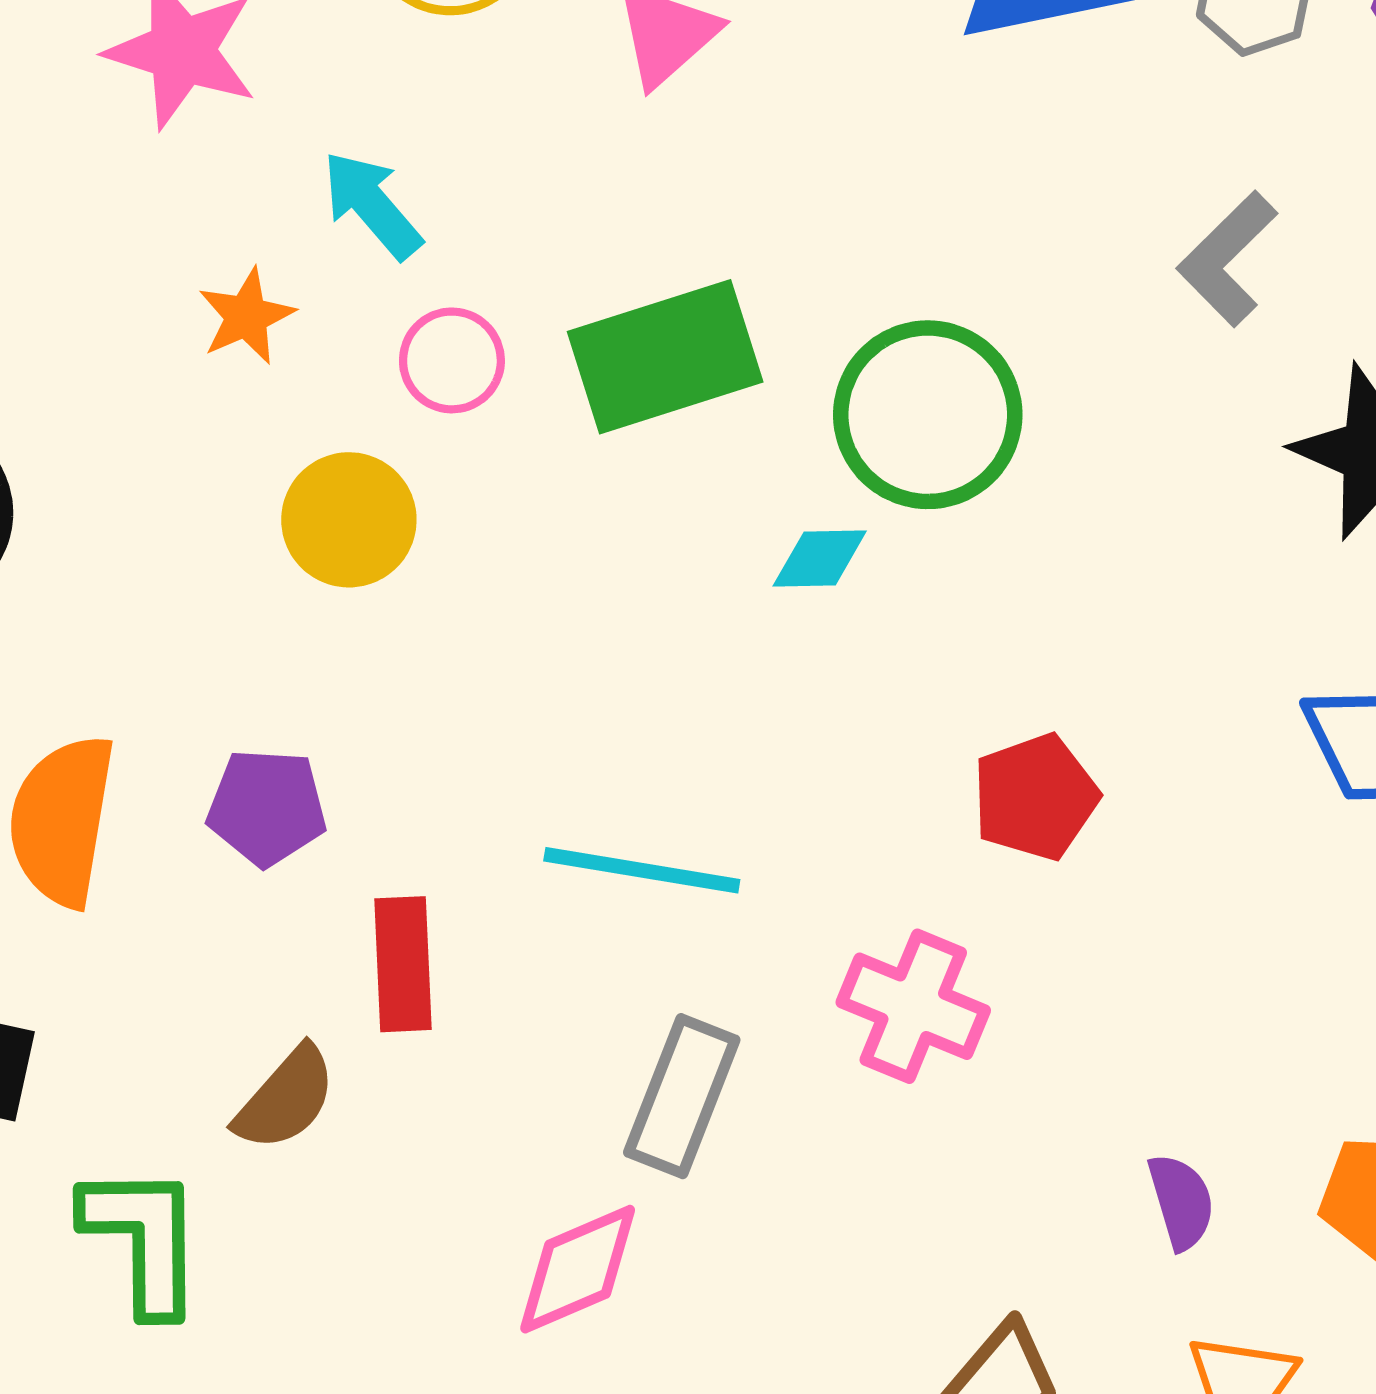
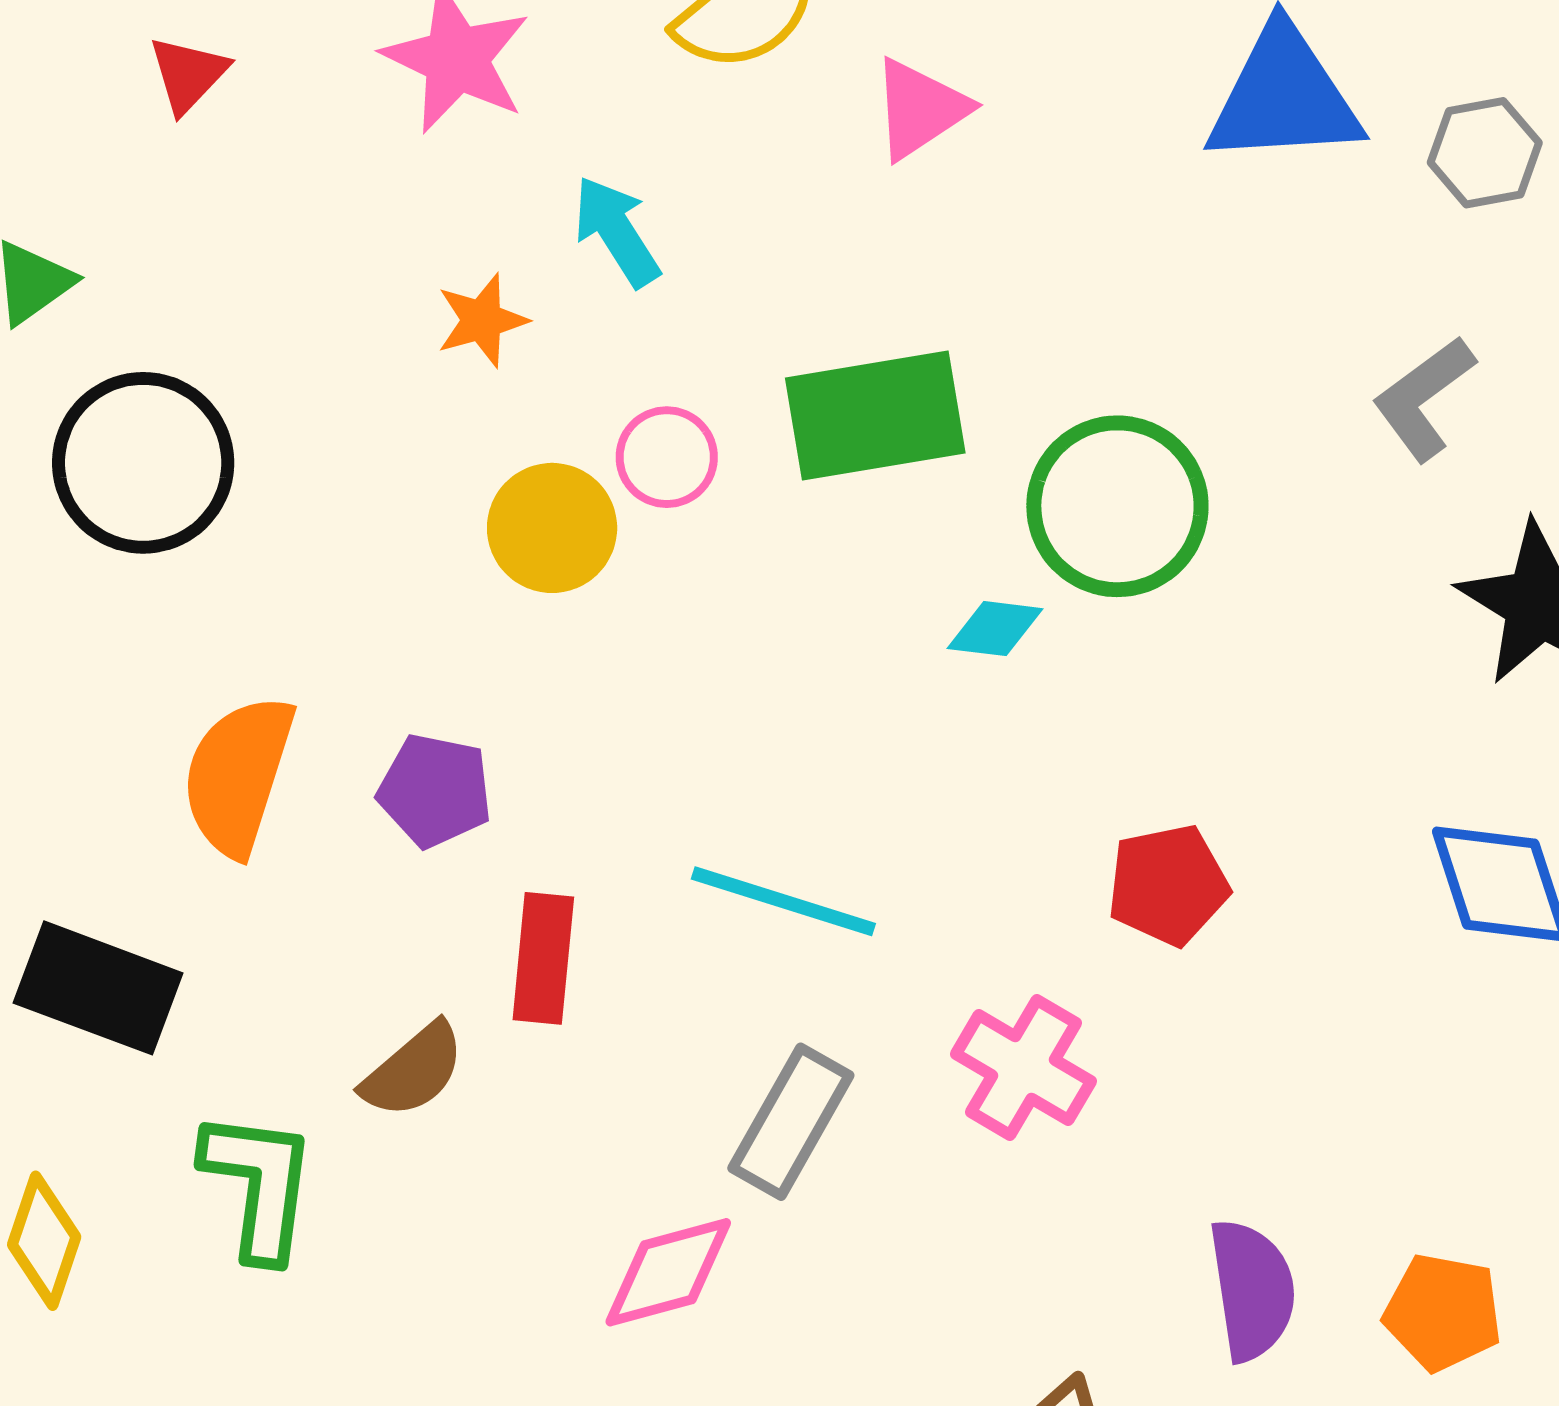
pink circle: (452, 360) -> (667, 457), moved
purple semicircle: (1181, 1202) -> (1252, 1290), size x1.5

